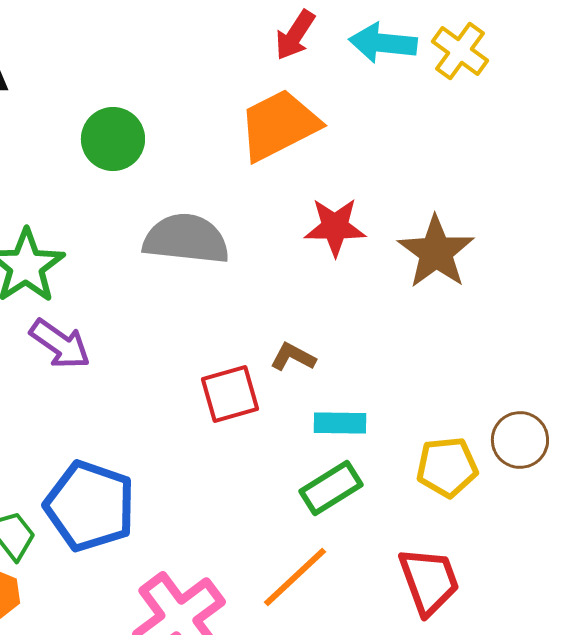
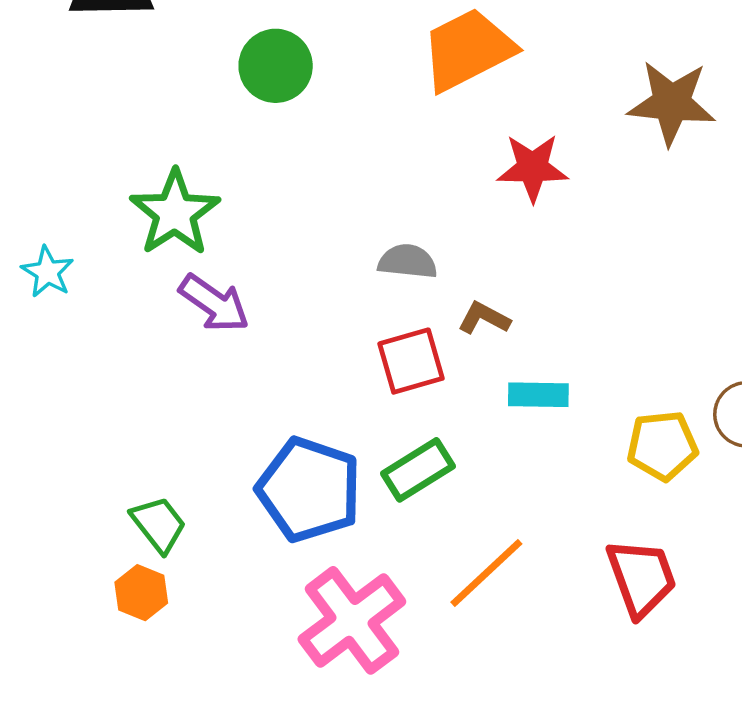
gray semicircle: (186, 239) -> (408, 262), moved, size x0.6
brown star: (436, 252) -> (672, 103), moved, turned -30
green rectangle: (331, 488) -> (418, 470), moved
blue pentagon: (90, 506) -> (309, 490), moved

